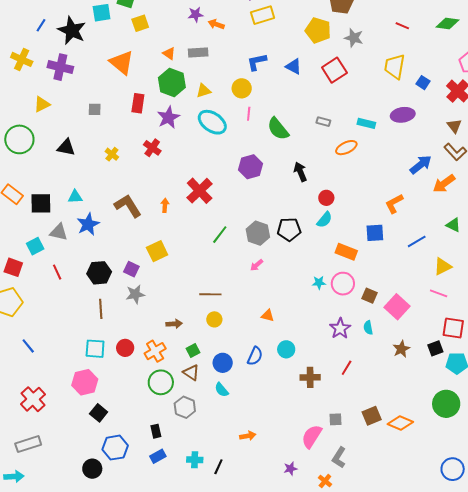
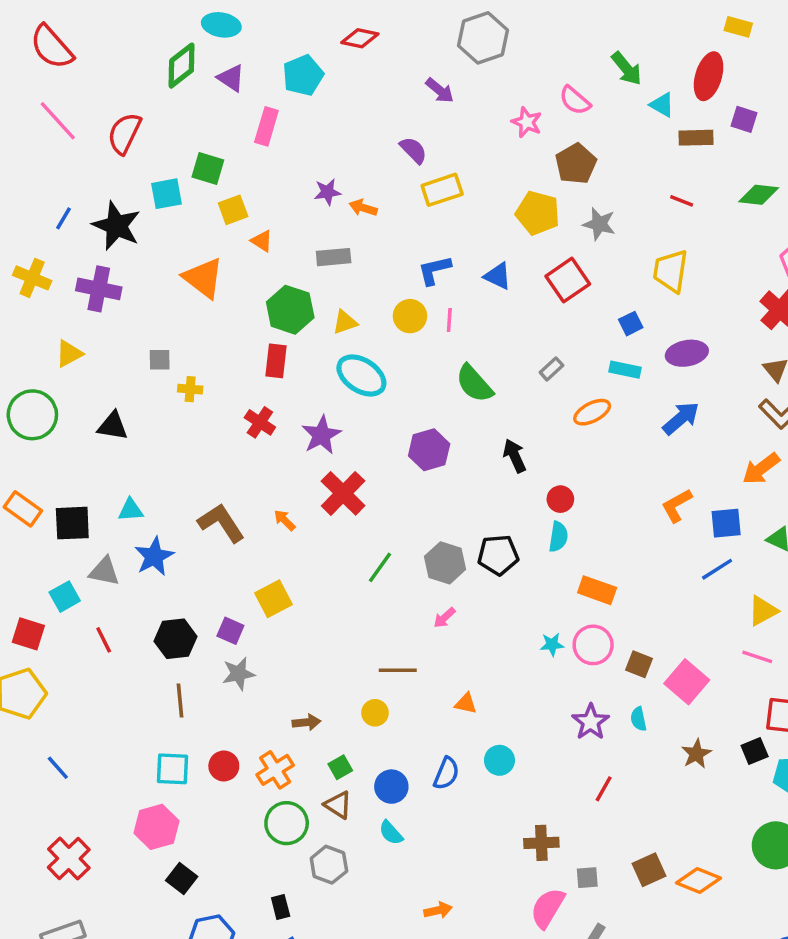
orange triangle: (169, 53) -> (262, 241), moved
blue square: (423, 83) -> (631, 324), moved, turned 32
red rectangle: (138, 103) -> (276, 361), moved
pink line: (249, 114) -> (449, 320), moved
purple star: (168, 117) -> (321, 435), moved
gray rectangle: (323, 122) -> (551, 369), turned -56
yellow cross: (112, 154) -> (190, 389), moved, turned -32
blue arrow: (421, 165) -> (681, 418), moved
orange arrow: (165, 205) -> (285, 520), turned -48
cyan semicircle: (324, 220) -> (558, 537), turned -30
blue square: (375, 233) -> (726, 523), moved
brown line: (210, 294) -> (398, 670), moved
brown cross: (310, 377) -> (541, 843), moved

